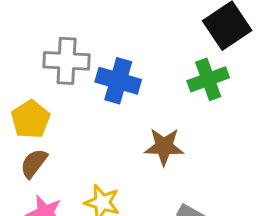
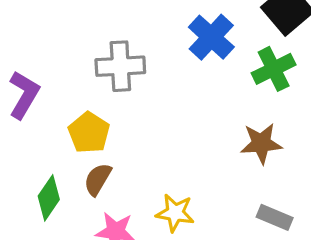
blue cross: (118, 81) -> (211, 37), moved, turned 33
brown star: (164, 147) -> (261, 143), moved

